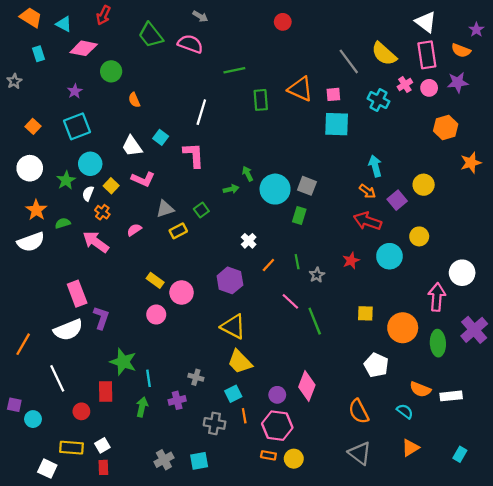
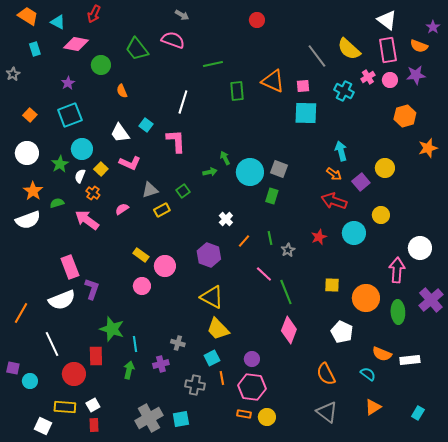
green trapezoid: (151, 35) -> (137, 49), moved
pink diamond: (307, 386) -> (289, 330), moved
red circle: (81, 411) -> (74, 374), size x1.5
gray cross: (164, 460) -> (149, 418), size x1.5

